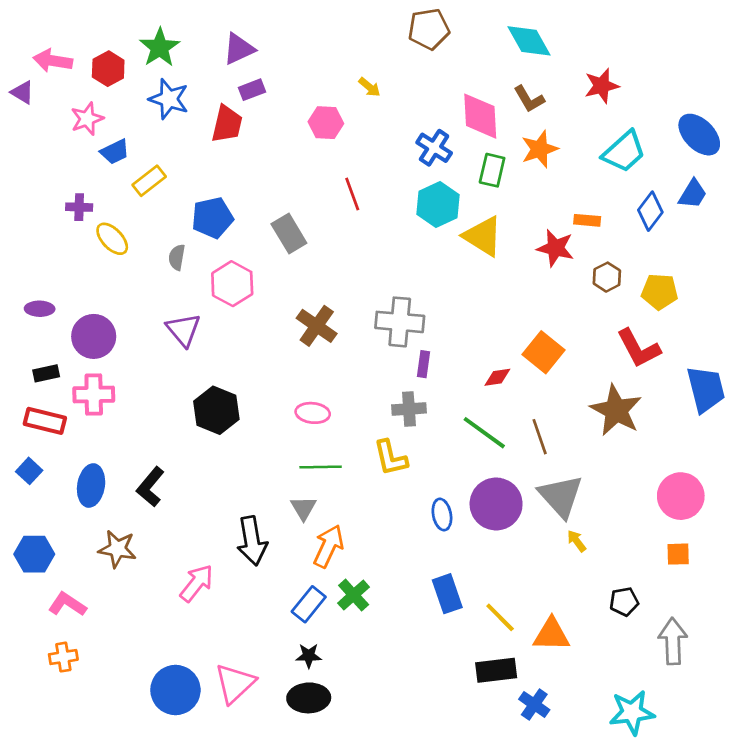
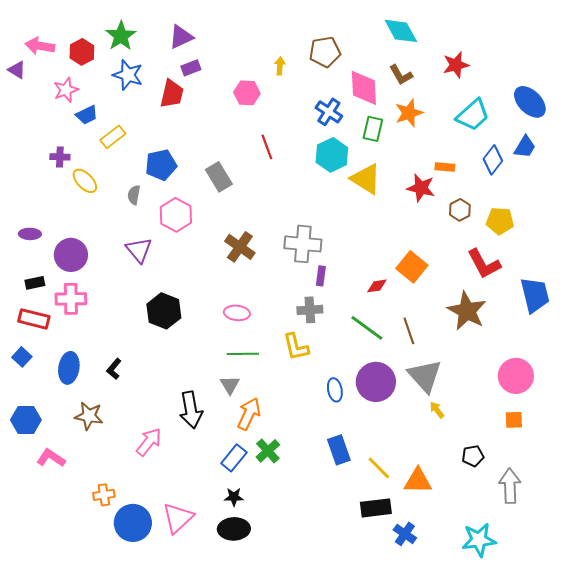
brown pentagon: (429, 29) -> (325, 52), moved
yellow arrow: (369, 87) -> (280, 66), turned -126
black L-shape: (150, 487) -> (114, 369), size x0.7
orange cross: (63, 657) -> (104, 495), moved

